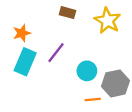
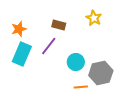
brown rectangle: (67, 13) -> (59, 25), moved
yellow star: (108, 21) -> (94, 18), size x0.7

